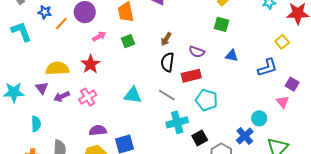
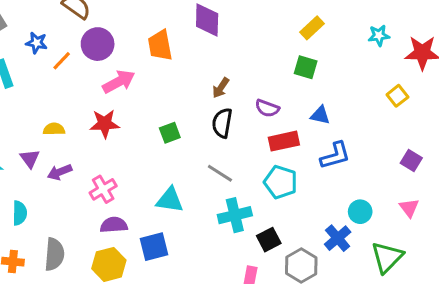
pink arrow: (99, 36) -> (119, 82), size x1.5
green square: (128, 41) -> (170, 133), moved
red star: (90, 64) -> (105, 124), turned 30
yellow semicircle: (57, 68) -> (54, 129), size x0.6
blue L-shape: (267, 68) -> (335, 156), moved
red rectangle: (191, 76) -> (284, 141), moved
cyan triangle: (133, 95) -> (170, 200), moved
pink cross: (88, 97) -> (103, 189), moved
pink triangle: (283, 102) -> (409, 208), moved

